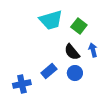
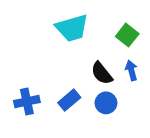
green square: (79, 26) -> (127, 35), moved
blue cross: (22, 84) -> (27, 102), moved

